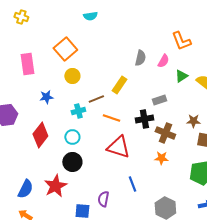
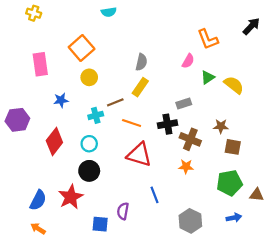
gray semicircle: (140, 58) -> (141, 62), moved

